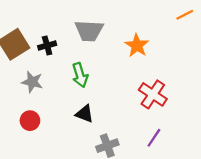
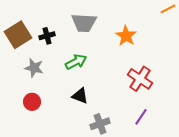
green arrow: (80, 75) -> (76, 62), turned -100

